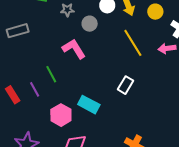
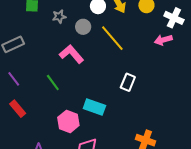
yellow line: (133, 43) -> (112, 38), moved
purple line: (35, 89) -> (14, 79), moved

